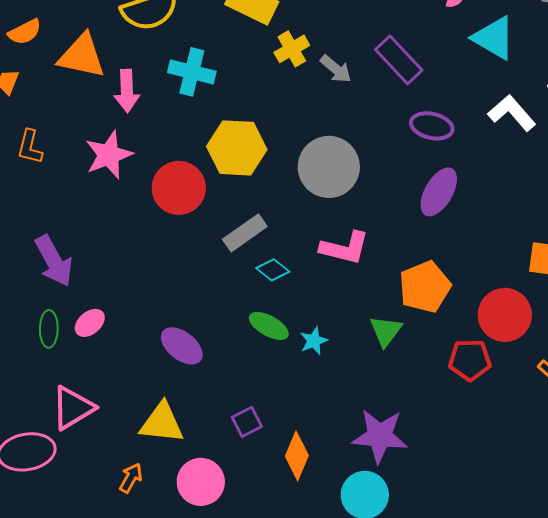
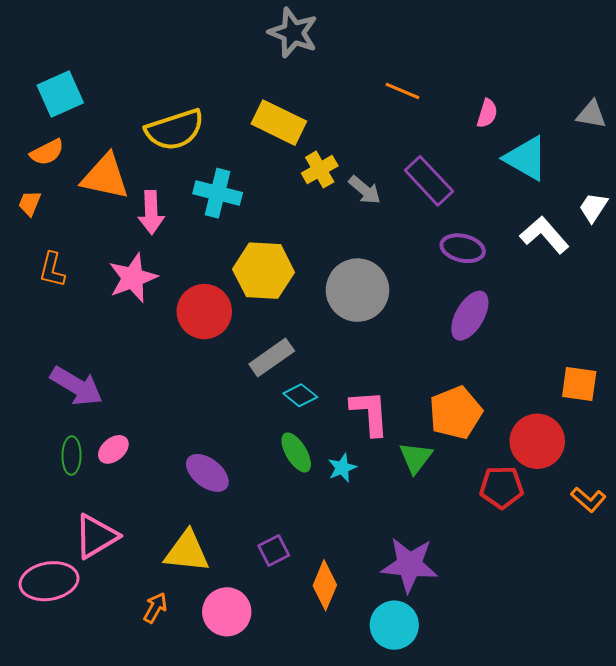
pink L-shape: (345, 248) -> (370, 413), moved, turned -108
purple arrow: (54, 261) -> (77, 386), turned -30
green ellipse: (269, 326) -> (296, 452), turned 30

